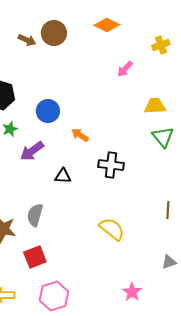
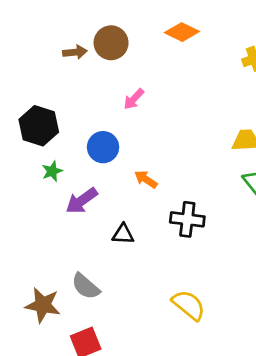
brown arrow: (27, 40) -> (75, 52), turned -30
pink arrow: (125, 69) -> (134, 99), moved
gray semicircle: (35, 215) -> (86, 286), turned -65

